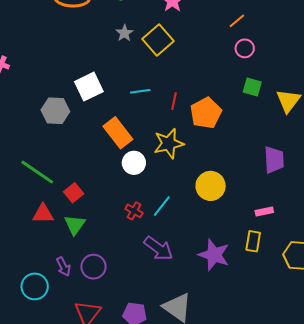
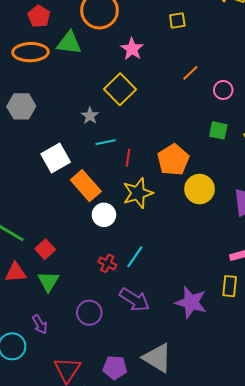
orange line: (237, 21) -> (190, 73), moved
gray star: (124, 33) -> (90, 116), moved
pink circle: (245, 48) -> (223, 90), moved
white square: (89, 87) -> (56, 158), moved
red line: (174, 101) -> (128, 158), moved
gray hexagon: (55, 111) -> (21, 106), moved
yellow circle: (211, 186) -> (200, 189), moved
purple circle: (93, 267) -> (89, 313), moved

